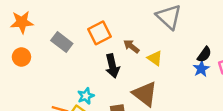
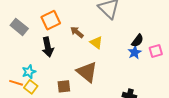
black arrow: (112, 66) -> (48, 47), moved
cyan star: (86, 96) -> (29, 72), moved

